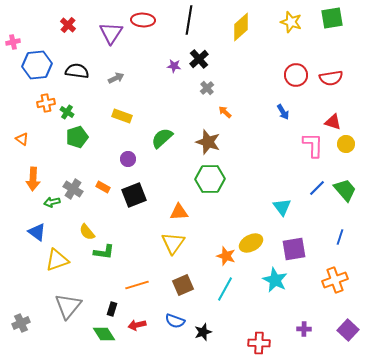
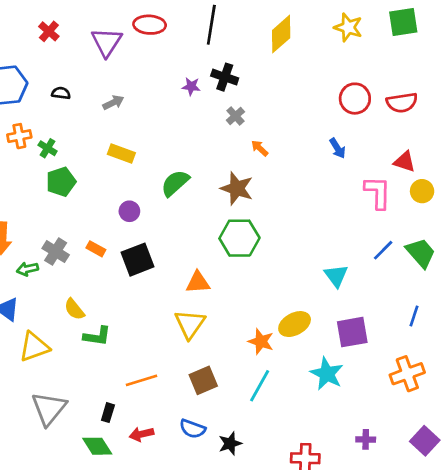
black cross: (199, 59) -> (225, 77), turned -30
black semicircle: (77, 71) -> (61, 93), size x0.6

